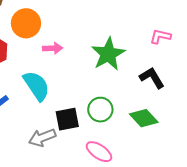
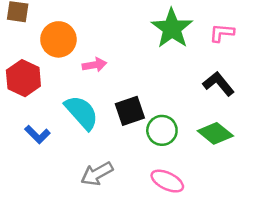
green star: (108, 54) -> (172, 28), moved
black square: (67, 119) -> (130, 111), moved

